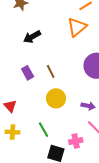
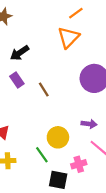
purple rectangle: (28, 73) -> (17, 80), moved
yellow circle: (56, 98) -> (58, 137), moved

